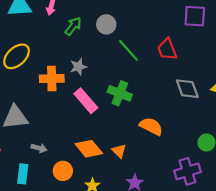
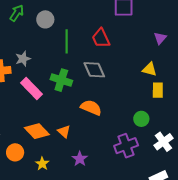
green arrow: (73, 26) -> (17, 13), moved
green line: (128, 50) -> (67, 41), turned 45
gray diamond: (187, 89) -> (94, 70), moved

